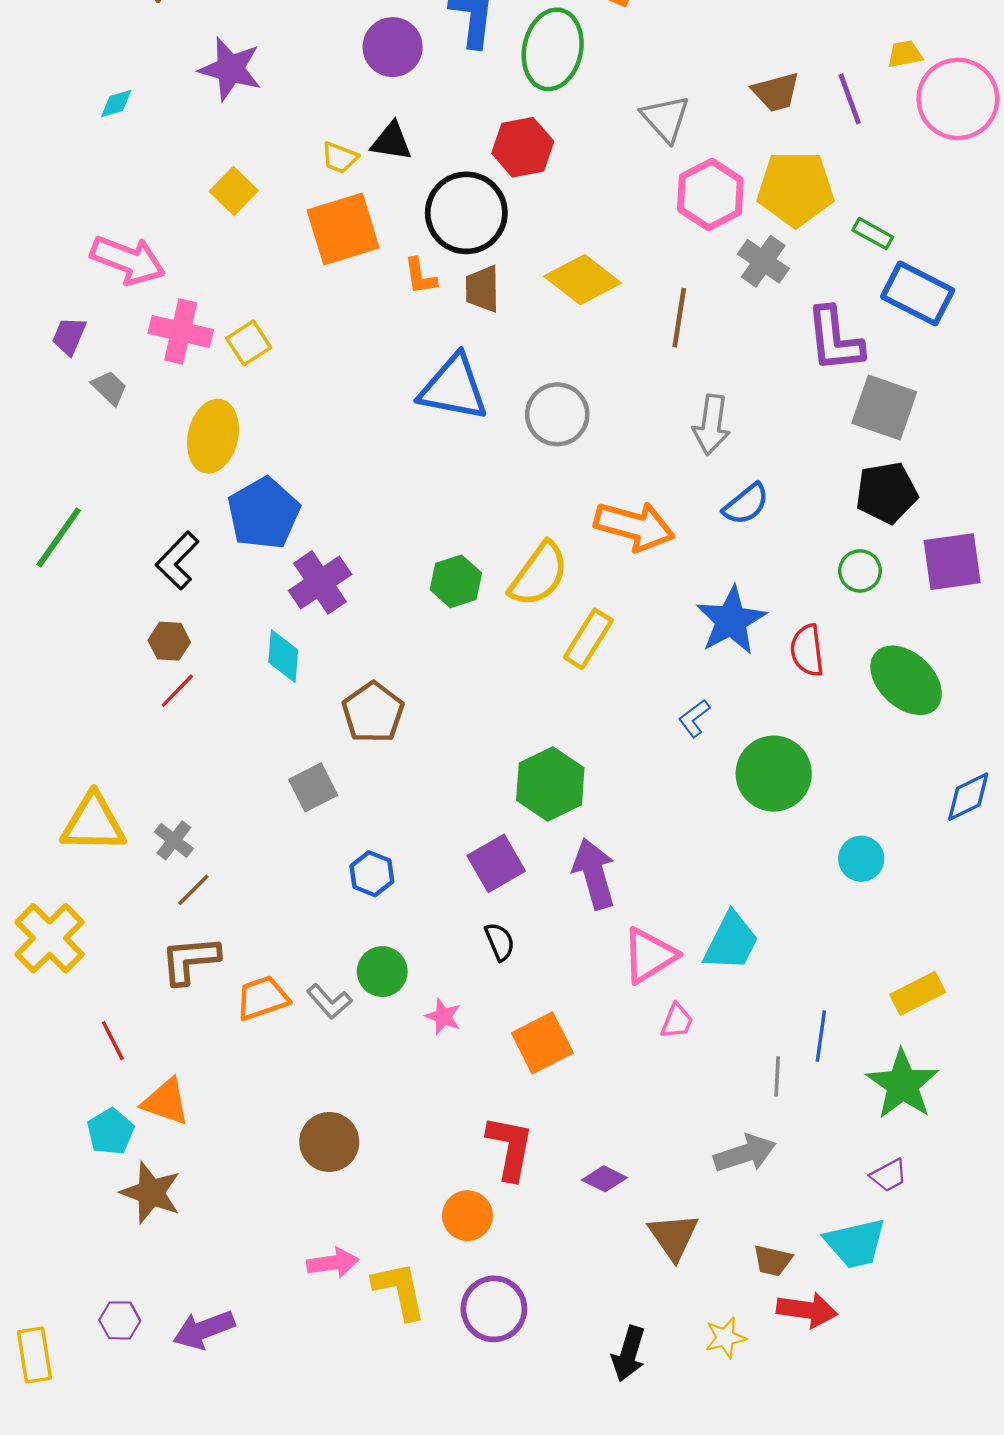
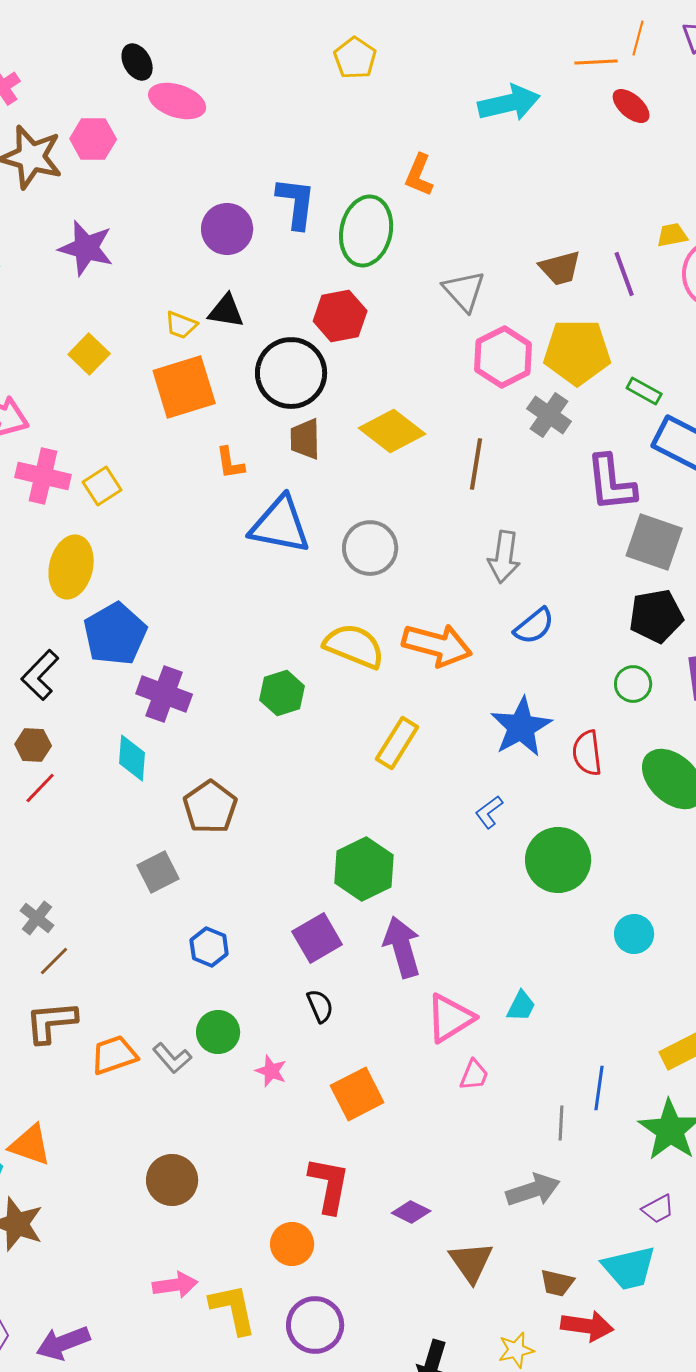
orange L-shape: (420, 276) -> (230, 463), moved
yellow semicircle: (539, 574) -> (354, 646), moved, turned -104
purple cross: (320, 582) -> (164, 694), turned -36
cyan trapezoid: (731, 942) -> (521, 1006), size x0.6

